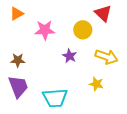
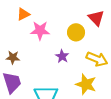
orange triangle: (17, 14) -> (23, 14), moved
yellow star: (96, 84) -> (86, 84), size x1.5

